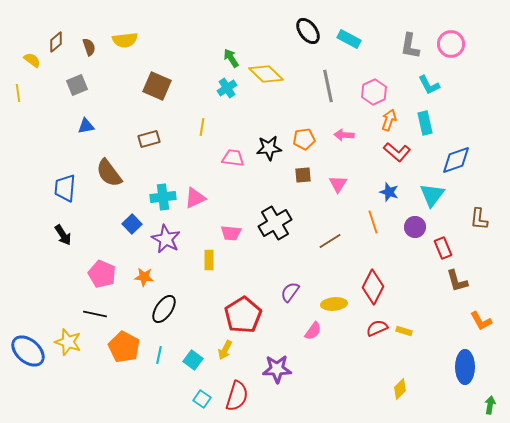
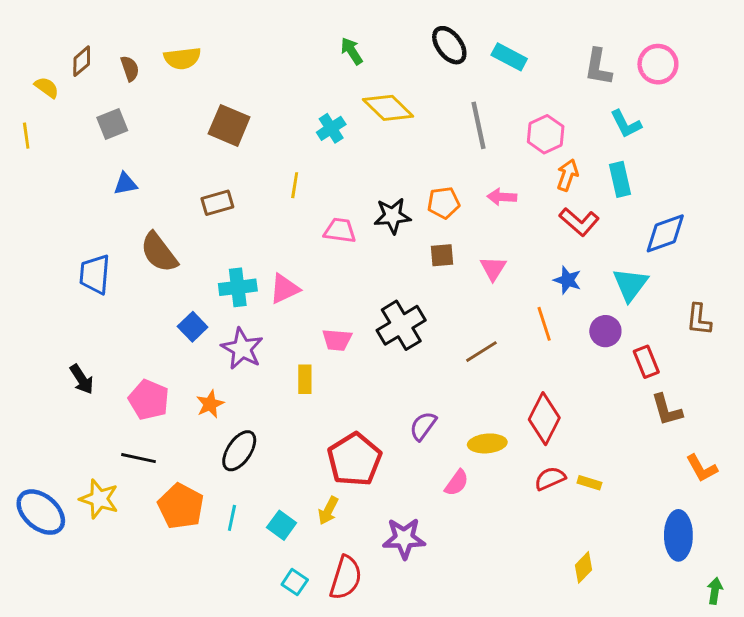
green arrow: (231, 58) -> (352, 51), moved
black arrow: (63, 235) -> (82, 379), moved
orange star: (144, 277) -> (210, 404), turned -30

